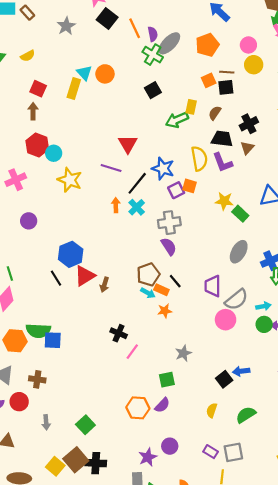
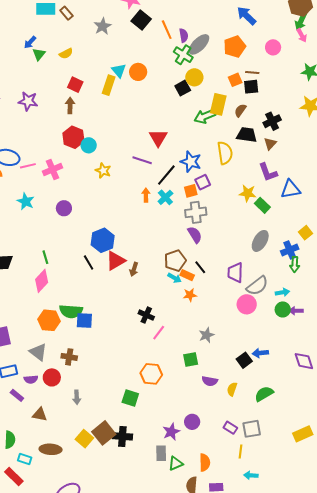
yellow circle: (254, 65) -> (194, 77), moved
yellow rectangle: (191, 107) -> (218, 104), size x1.5
purple L-shape: (223, 162) -> (268, 172), moved
yellow star: (70, 180) -> (103, 171), size x0.7
orange square: (189, 186) -> (191, 191), moved, turned -32
purple semicircle: (162, 405) -> (210, 381), moved, turned 56
orange hexagon: (138, 408) -> (151, 374), moved
green square: (85, 425) -> (130, 398), moved, turned -30

